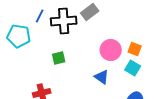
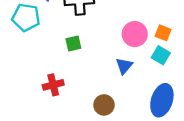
blue triangle: (102, 77) -> (124, 66), turned 35

